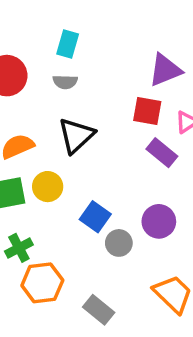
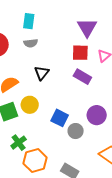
purple triangle: (165, 70) -> (87, 28), turned -30
black triangle: (76, 135) -> (42, 73), size x0.7
purple rectangle: (162, 153) -> (82, 77), moved

